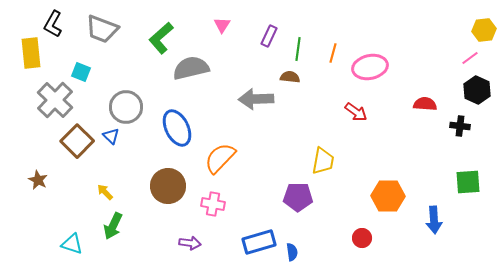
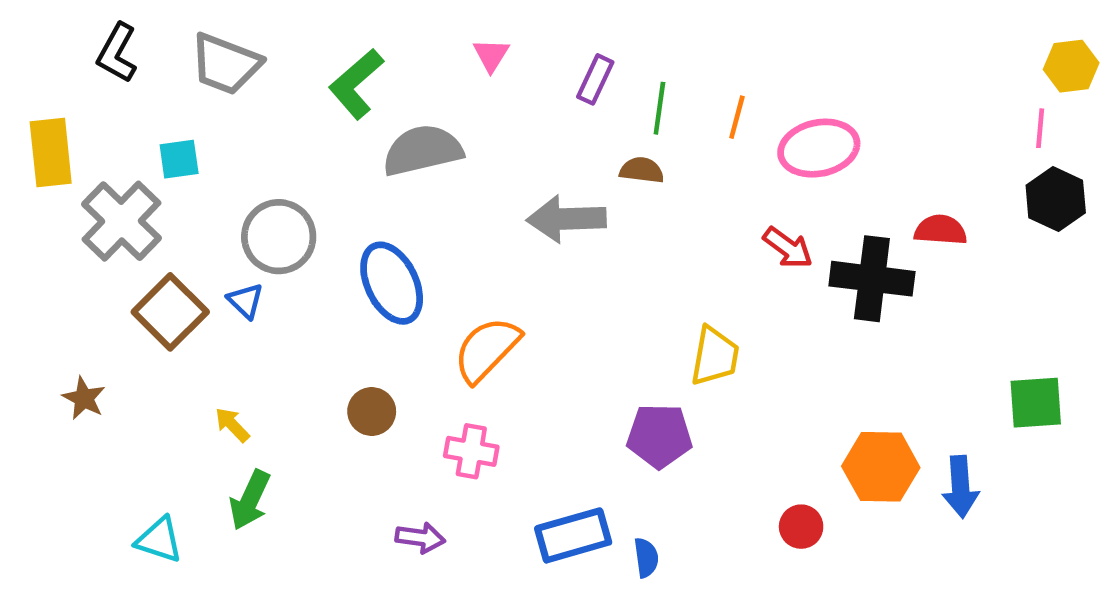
yellow rectangle: (31, 53) -> (51, 153), moved
pink line: (470, 58) -> (1040, 128), turned -48
cyan square: (81, 72) -> (179, 159), turned -30
black cross: (460, 126) -> (872, 279), moved, size x1.8
brown circle: (168, 186) -> (372, 412), size x0.6
orange hexagon: (388, 196) -> (881, 467), moved

